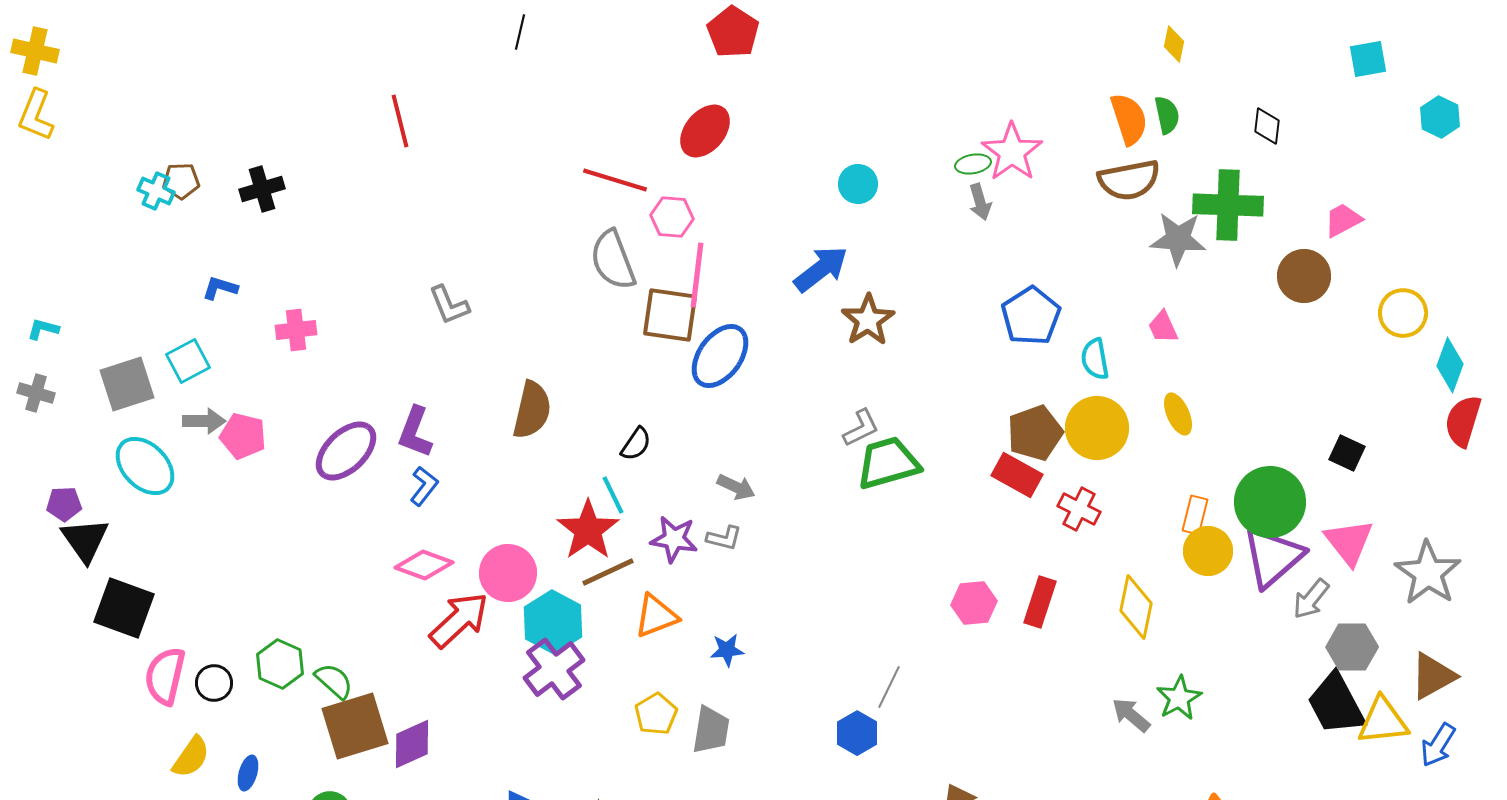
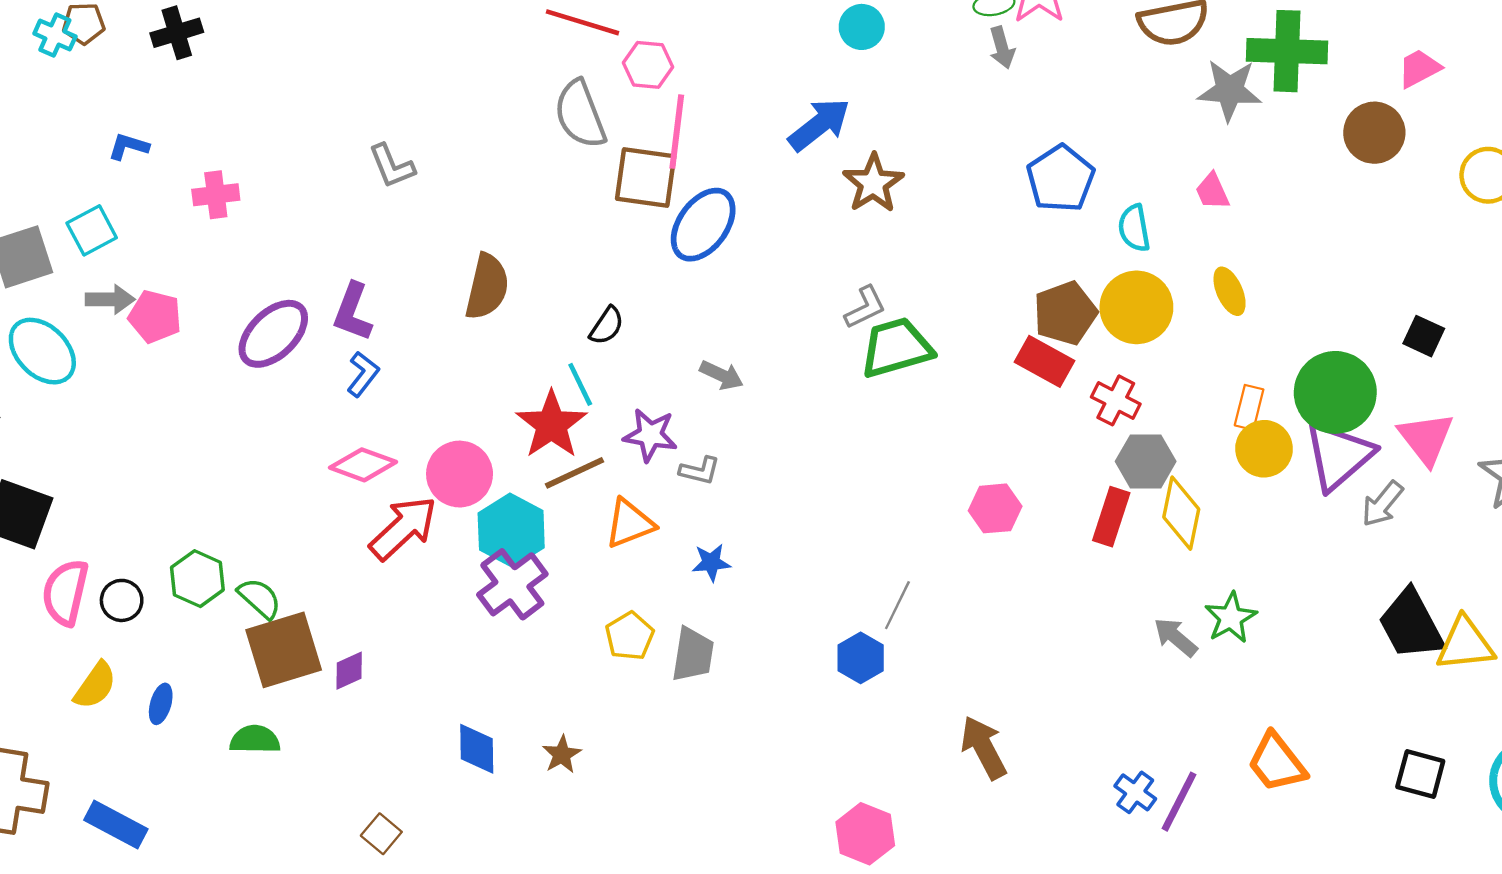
gray L-shape: (724, 538) -> (700, 471), moved
red rectangle: (1040, 602) -> (1111, 517), moved
gray hexagon: (1352, 647) -> (1146, 461), moved
purple diamond: (412, 744) -> (349, 671), size x0.7

